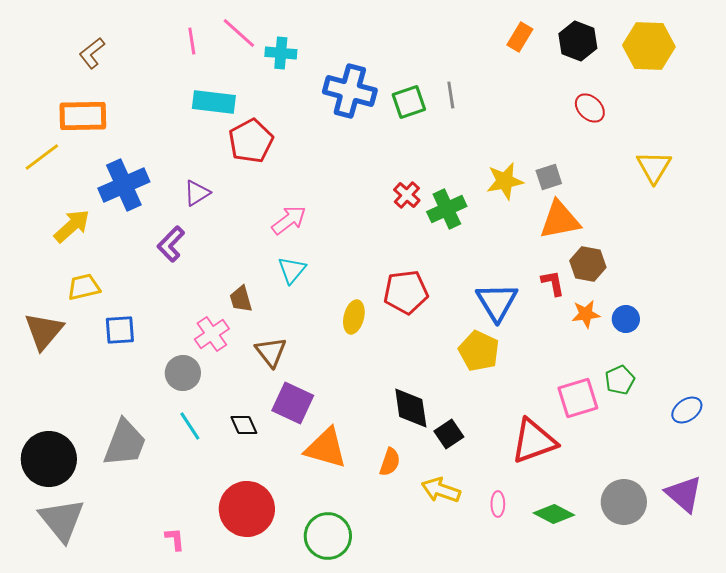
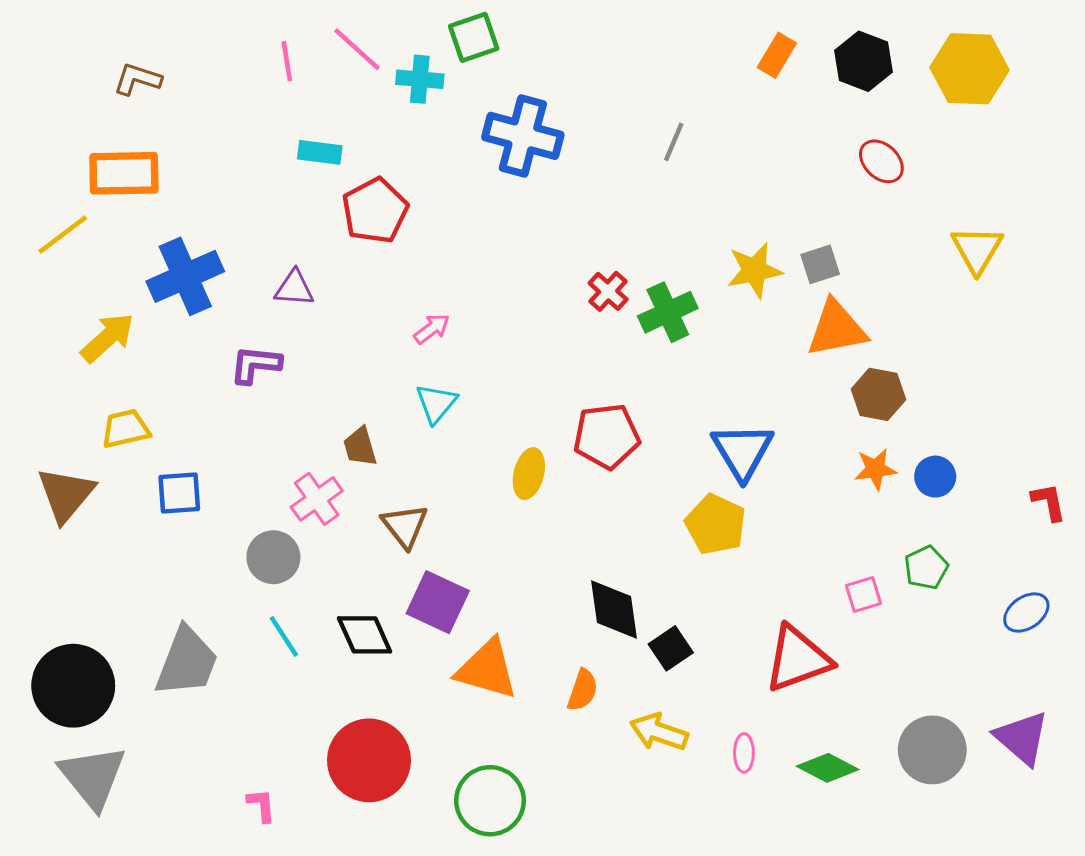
brown L-shape: (92, 53) -> (137, 79), turned 56
gray line: (451, 95) -> (674, 142), turned 32
cyan rectangle: (214, 102) -> (320, 152), size x0.7
green square: (409, 102) -> (474, 37), moved
purple triangle: (197, 193) -> (294, 288), turned 36
pink arrow: (289, 220) -> (432, 329), size x0.7
purple L-shape: (171, 244) -> (255, 365), turned 51
red L-shape: (553, 283) -> (1049, 502), moved
pink square: (578, 398) -> (863, 595), size x0.6
black diamond: (244, 425) -> (365, 635), size x1.4

